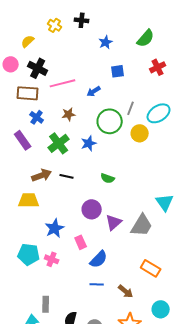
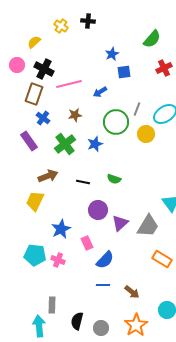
blue star: (106, 42) -> (112, 54), moved
brown rectangle: (28, 93) -> (34, 94), turned -75
black line: (67, 176) -> (83, 182), moved
yellow trapezoid: (29, 200) -> (35, 201), turned -65
orange rectangle: (151, 268) -> (162, 259), moved

